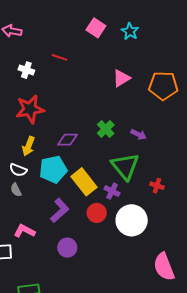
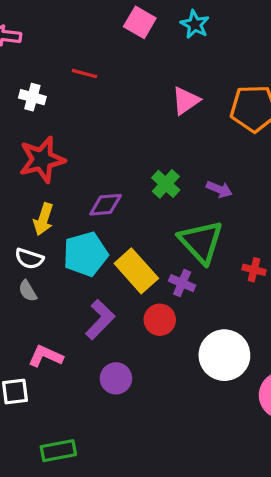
white circle: (132, 220) -> (224, 355), moved

